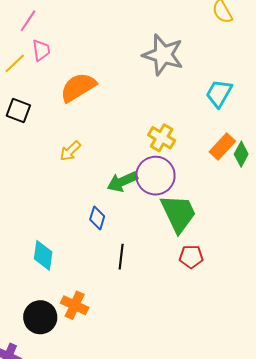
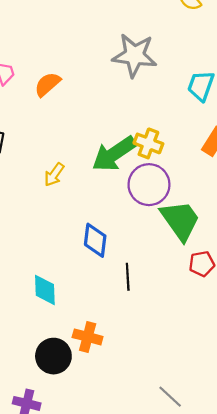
orange semicircle: (78, 87) -> (47, 84), moved, size x0.7
green arrow: (122, 182) -> (114, 154), moved, size x1.4
blue diamond: (97, 218) -> (95, 240), size x1.4

